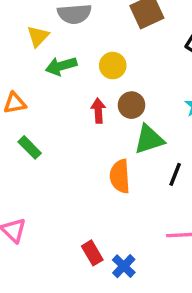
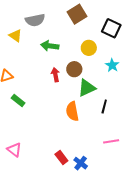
yellow triangle: (38, 36) -> (15, 36), turned -32
green arrow: (61, 66) -> (50, 46), moved, turned 30
yellow circle: (113, 66) -> (89, 48), moved

